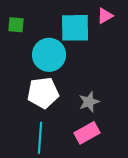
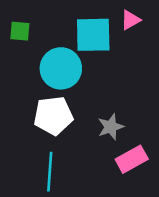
pink rectangle: (87, 133) -> (132, 159), moved

